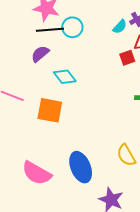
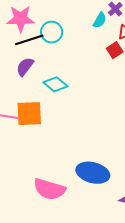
orange square: (50, 110) -> (29, 114), moved
blue ellipse: (81, 167) -> (93, 173), turned -40

